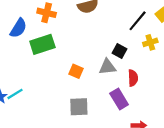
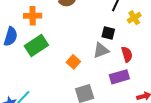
orange square: (76, 71) -> (73, 62), turned 32
purple rectangle: (119, 99) -> (119, 77), turned -60

